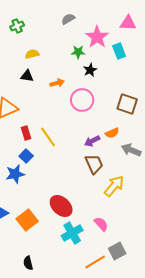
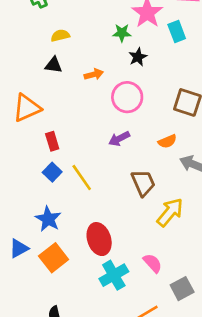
yellow line: (48, 137) -> (82, 177), moved
purple arrow: (92, 141) -> (119, 139), moved
blue star: (15, 174) -> (48, 219), moved, turned -30
red ellipse: (61, 206) -> (99, 239), turned 30
gray square: (117, 251) -> (182, 289), moved

